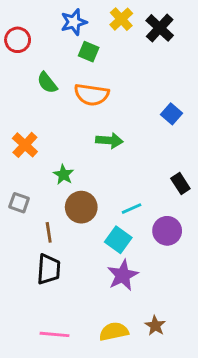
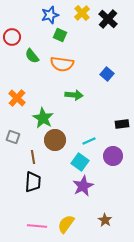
red circle: (18, 40) -> (12, 37), moved
blue square: (172, 114) -> (107, 74), moved
green star: (63, 175) -> (43, 118), size x1.5
black rectangle: (180, 183) -> (122, 124), turned -64
yellow semicircle: (114, 332) -> (66, 224), moved, turned -42

